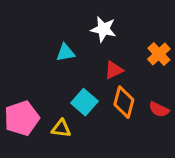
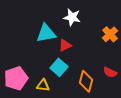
cyan triangle: (66, 53) -> (46, 33), size x1.5
red triangle: (114, 70) -> (65, 45), moved
orange diamond: (124, 102) -> (86, 81), moved

